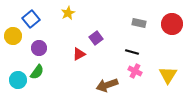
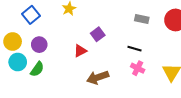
yellow circle: (13, 36) -> (13, 42), moved
cyan circle: (18, 80) -> (18, 62), moved
brown arrow: (107, 85) -> (98, 77), moved

